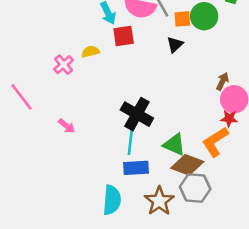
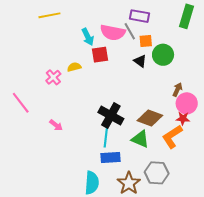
green circle: (204, 16) -> (163, 55), moved
black triangle: (175, 45) -> (140, 61), turned -40
brown diamond: (187, 165) -> (150, 118), moved

